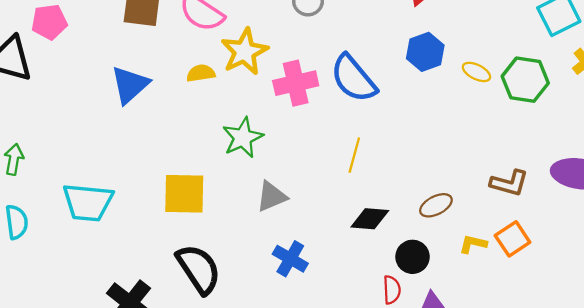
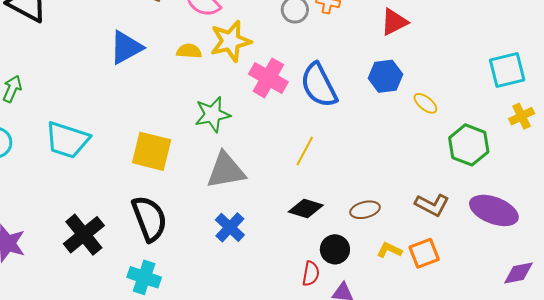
green hexagon: (525, 80) -> (469, 145), moved
pink cross: (296, 83) -> (268, 78), turned 30
gray triangle: (271, 197) -> (226, 170), size x1.4

